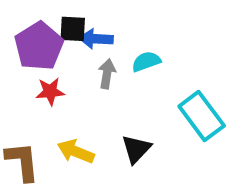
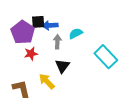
black triangle: (136, 149) -> (62, 66), moved
yellow arrow: (76, 152) -> (47, 81), turned 30

